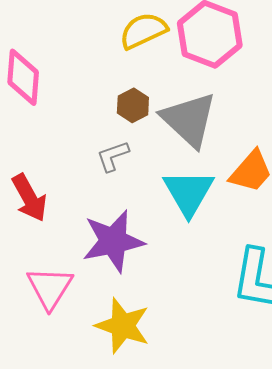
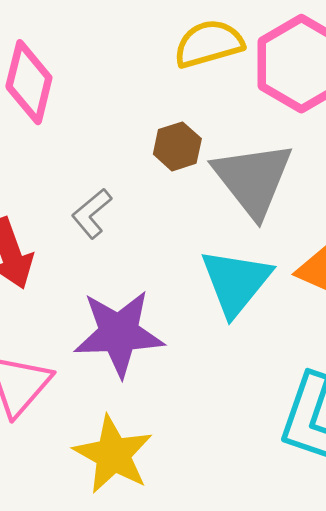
gray L-shape: (113, 156) -> (92, 213), moved, turned -30

